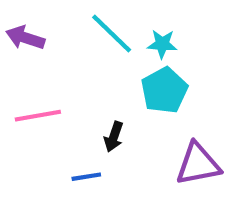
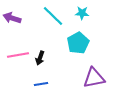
cyan star: (162, 44) -> (82, 13), moved
black arrow: (114, 137) -> (40, 58), moved

